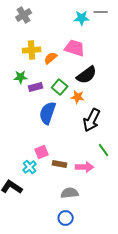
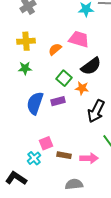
yellow cross: (32, 50) -> (26, 41), moved
purple rectangle: (36, 87) -> (58, 101), moved
blue semicircle: (48, 113) -> (35, 103), moved

